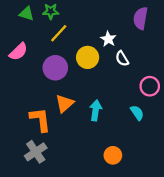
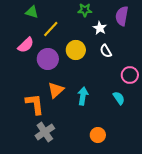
green star: (51, 11) -> (85, 10), moved
green triangle: (26, 14) -> (32, 12), moved
white star: (108, 39) -> (100, 28), moved
pink semicircle: (18, 52) -> (26, 45), moved
gray cross: (36, 152) -> (45, 132), moved

